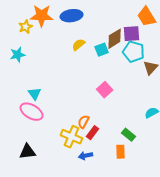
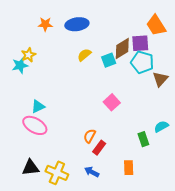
orange star: (42, 16) -> (45, 24), size x0.6
yellow star: (26, 27) -> (28, 55), moved
cyan triangle: (35, 94) -> (38, 106), turned 40
green rectangle: (129, 135) -> (143, 139), moved, turned 32
yellow cross: (72, 137) -> (57, 173), moved
blue arrow: (86, 156) -> (92, 172), turned 40

